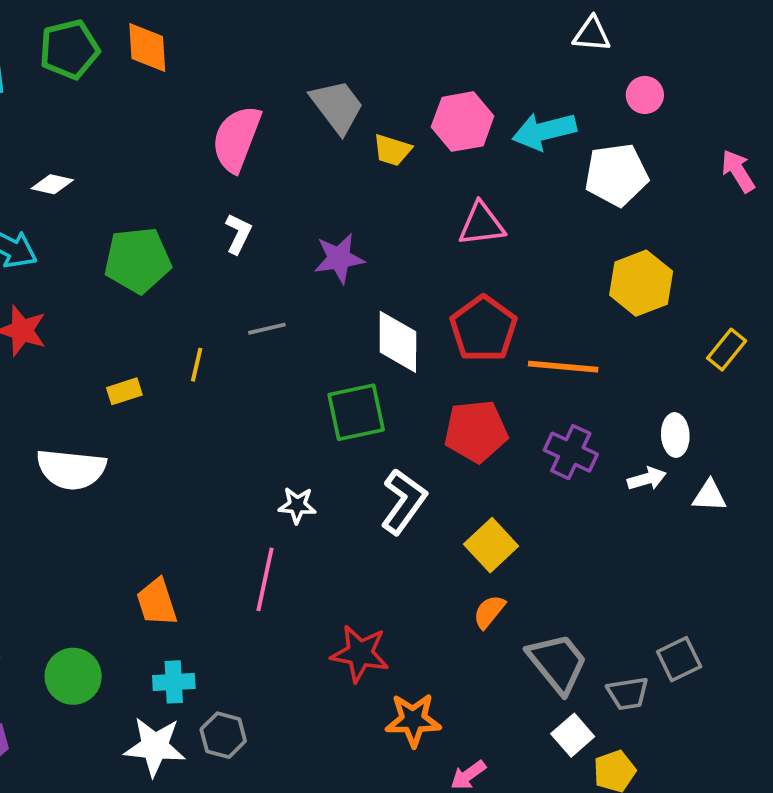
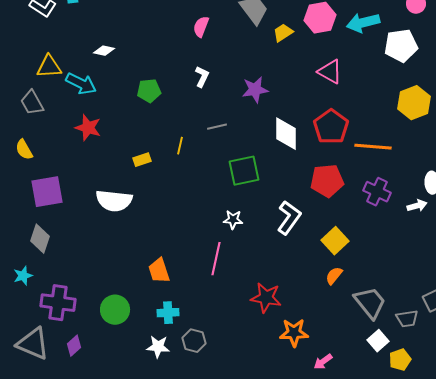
pink semicircle: (236, 139) -> (201, 27), size x0.6
yellow trapezoid: (392, 150) -> (283, 33), turned 130
pink triangle: (482, 224) -> (330, 72), turned 36
green pentagon: (138, 260) -> (149, 91), size x0.7
green square: (356, 412) -> (244, 171), moved
white star: (155, 747) -> (158, 347), size x0.7

